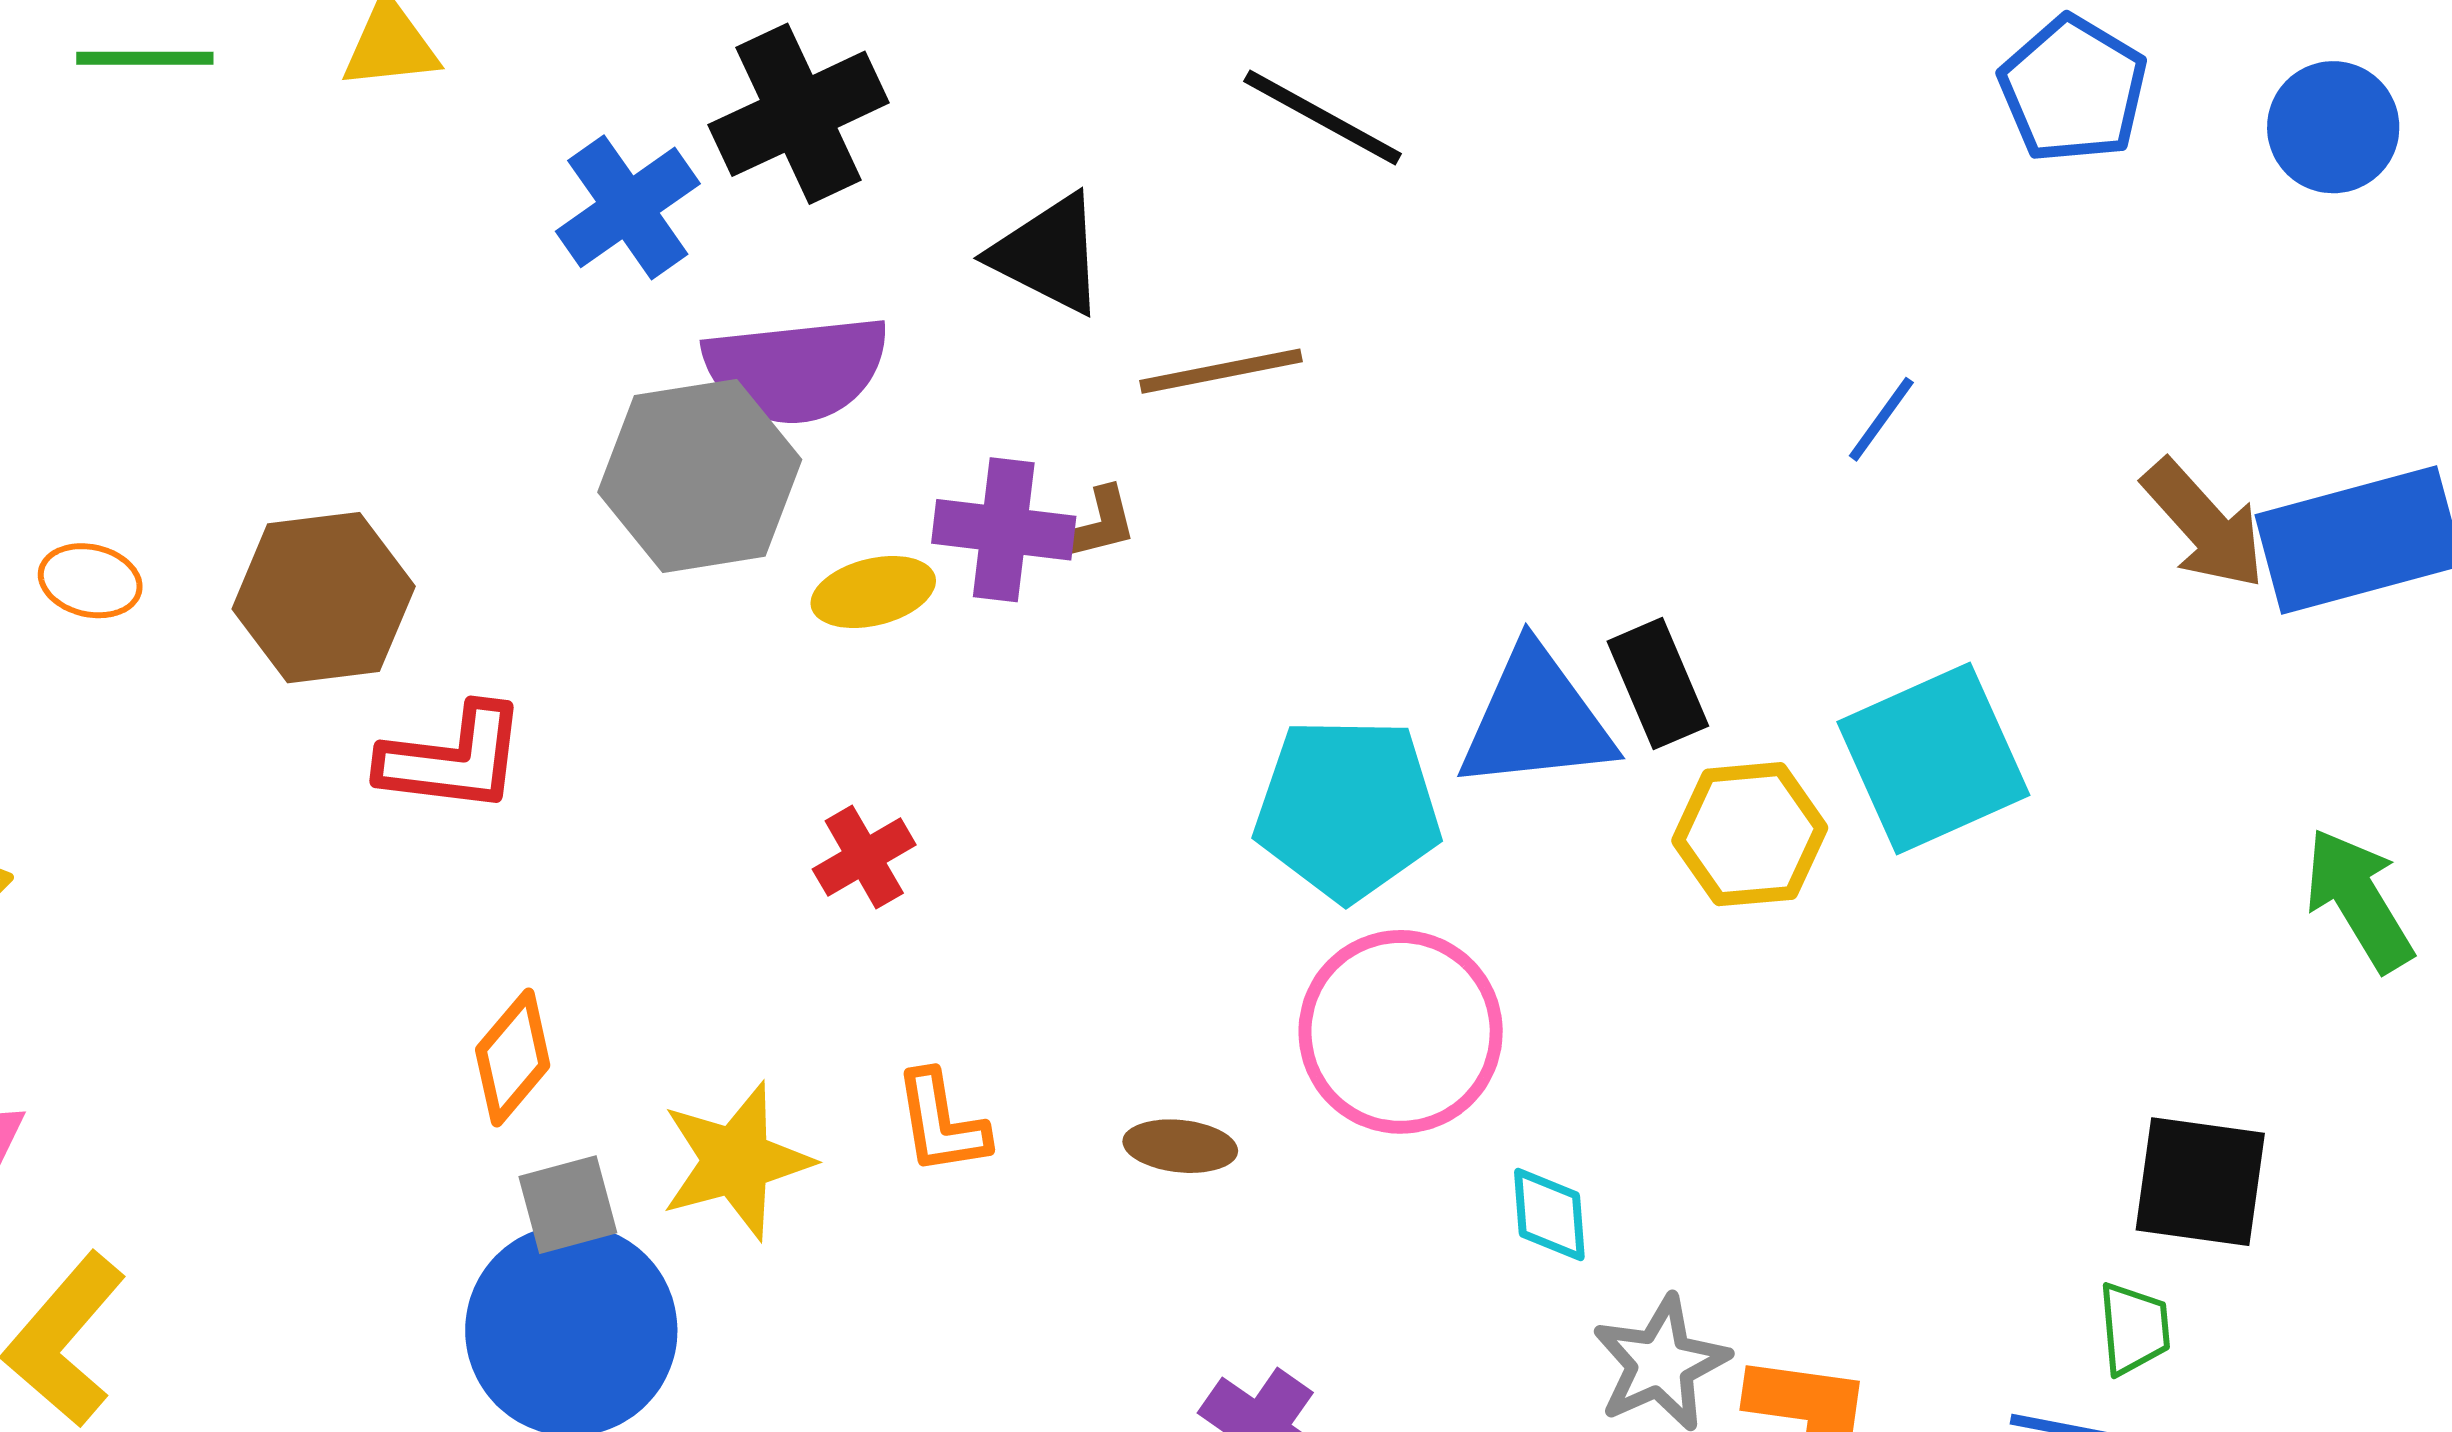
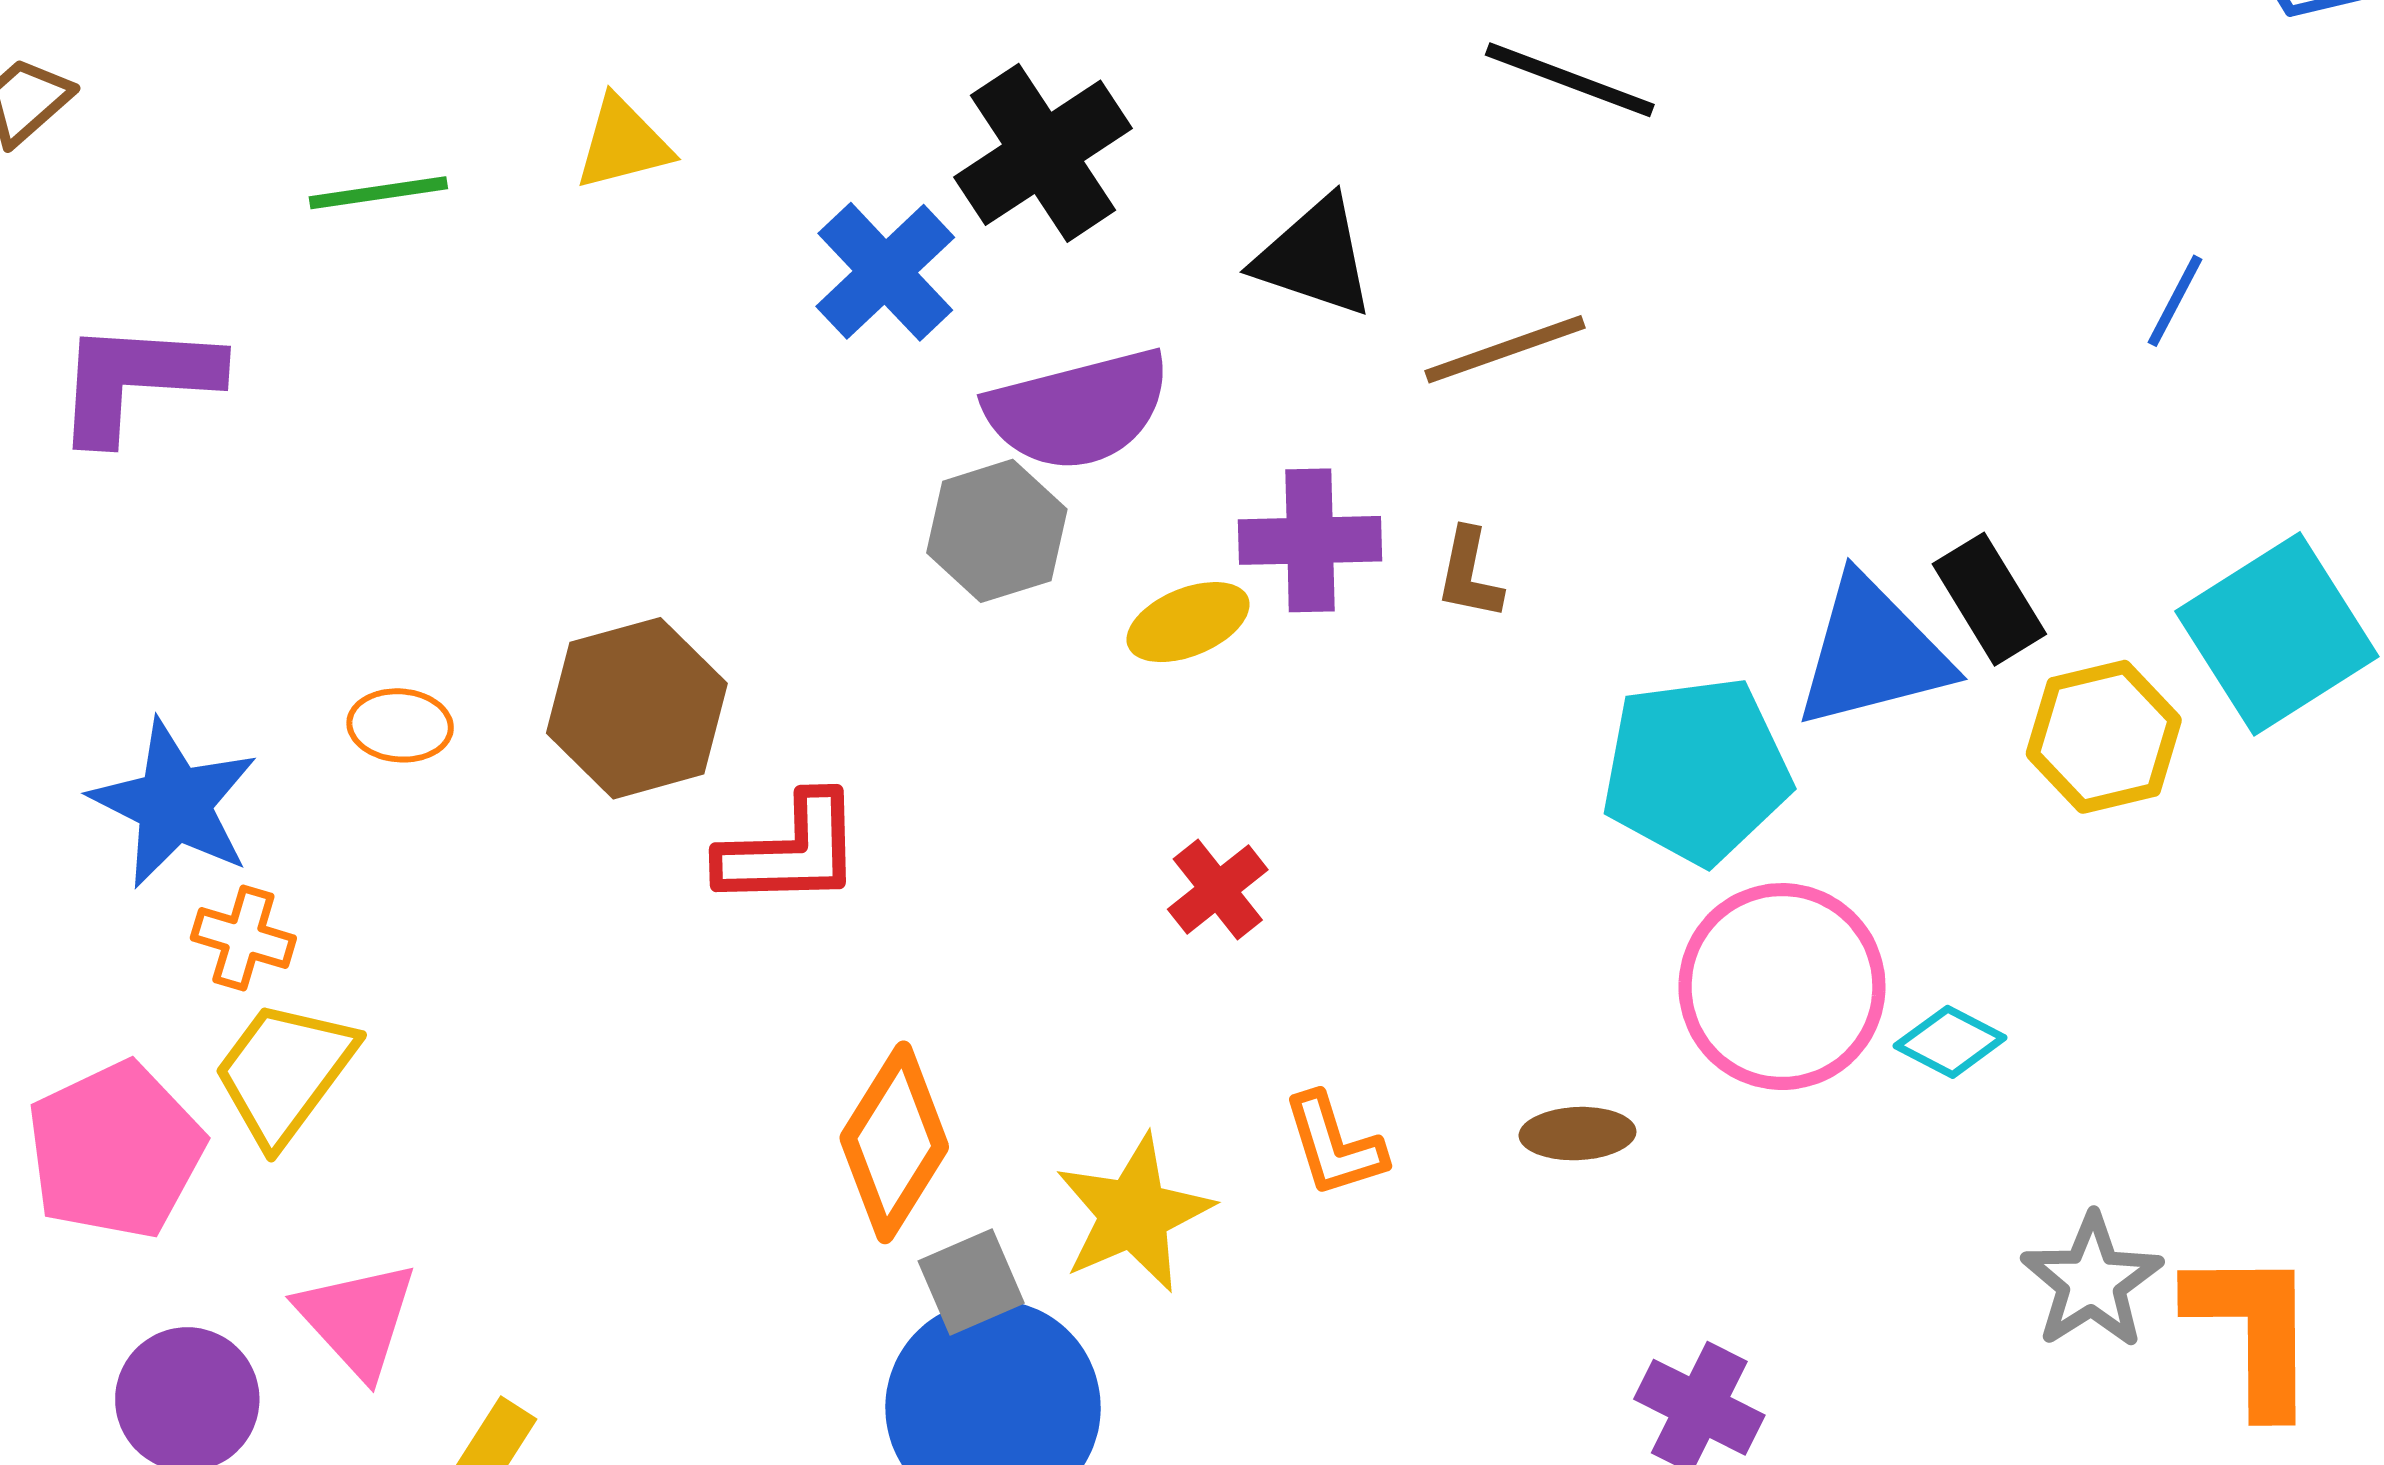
gray hexagon: (700, 476) -> (997, 531), size x0.7
brown L-shape: (1095, 526) -> (1469, 574), moved, turned 124
orange diamond: (513, 1058) -> (894, 1142), size x1.4
cyan diamond: (1549, 1214) -> (1950, 1042), moved, turned -50

